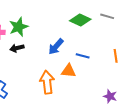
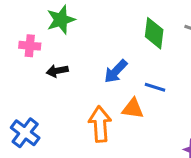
green diamond: (80, 20) -> (154, 33), turned 70
green star: (19, 27) -> (61, 20), moved

